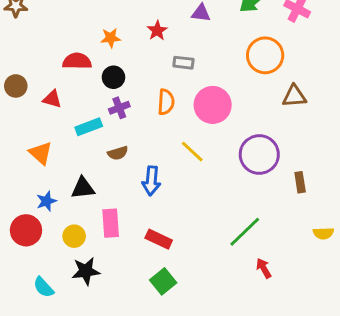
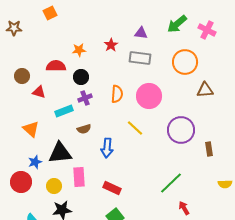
gray rectangle: (183, 63) -> (140, 58), moved, size x1.5
brown circle: (16, 86) -> (22, 76), moved
black triangle: (83, 188) -> (60, 153), size x1.4

